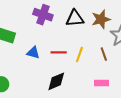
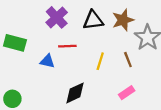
purple cross: (43, 15) -> (57, 17), turned 30
red line: (59, 52) -> (67, 46), moved
pink rectangle: (101, 83) -> (127, 93), turned -32

